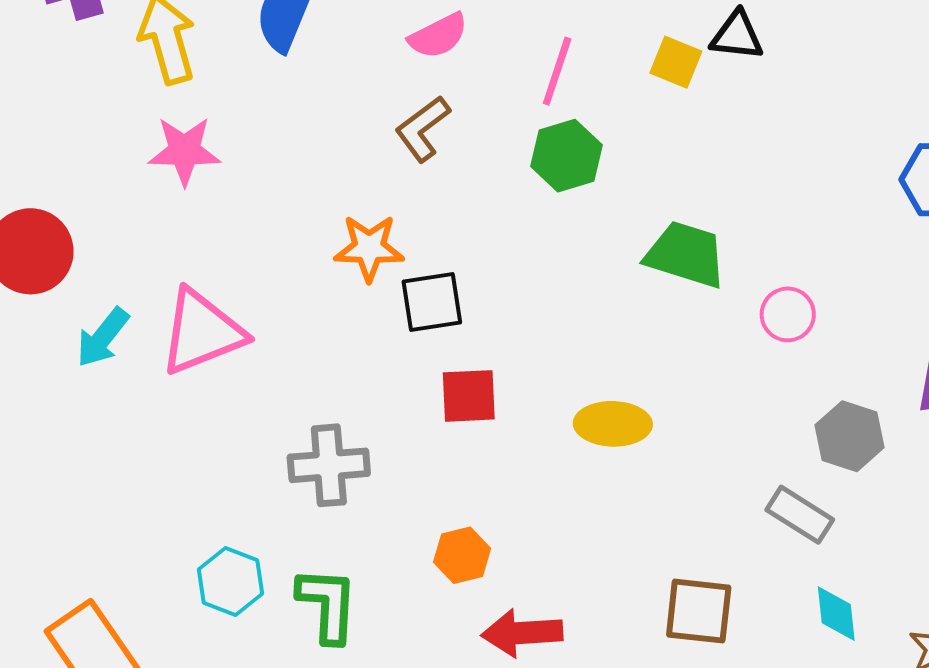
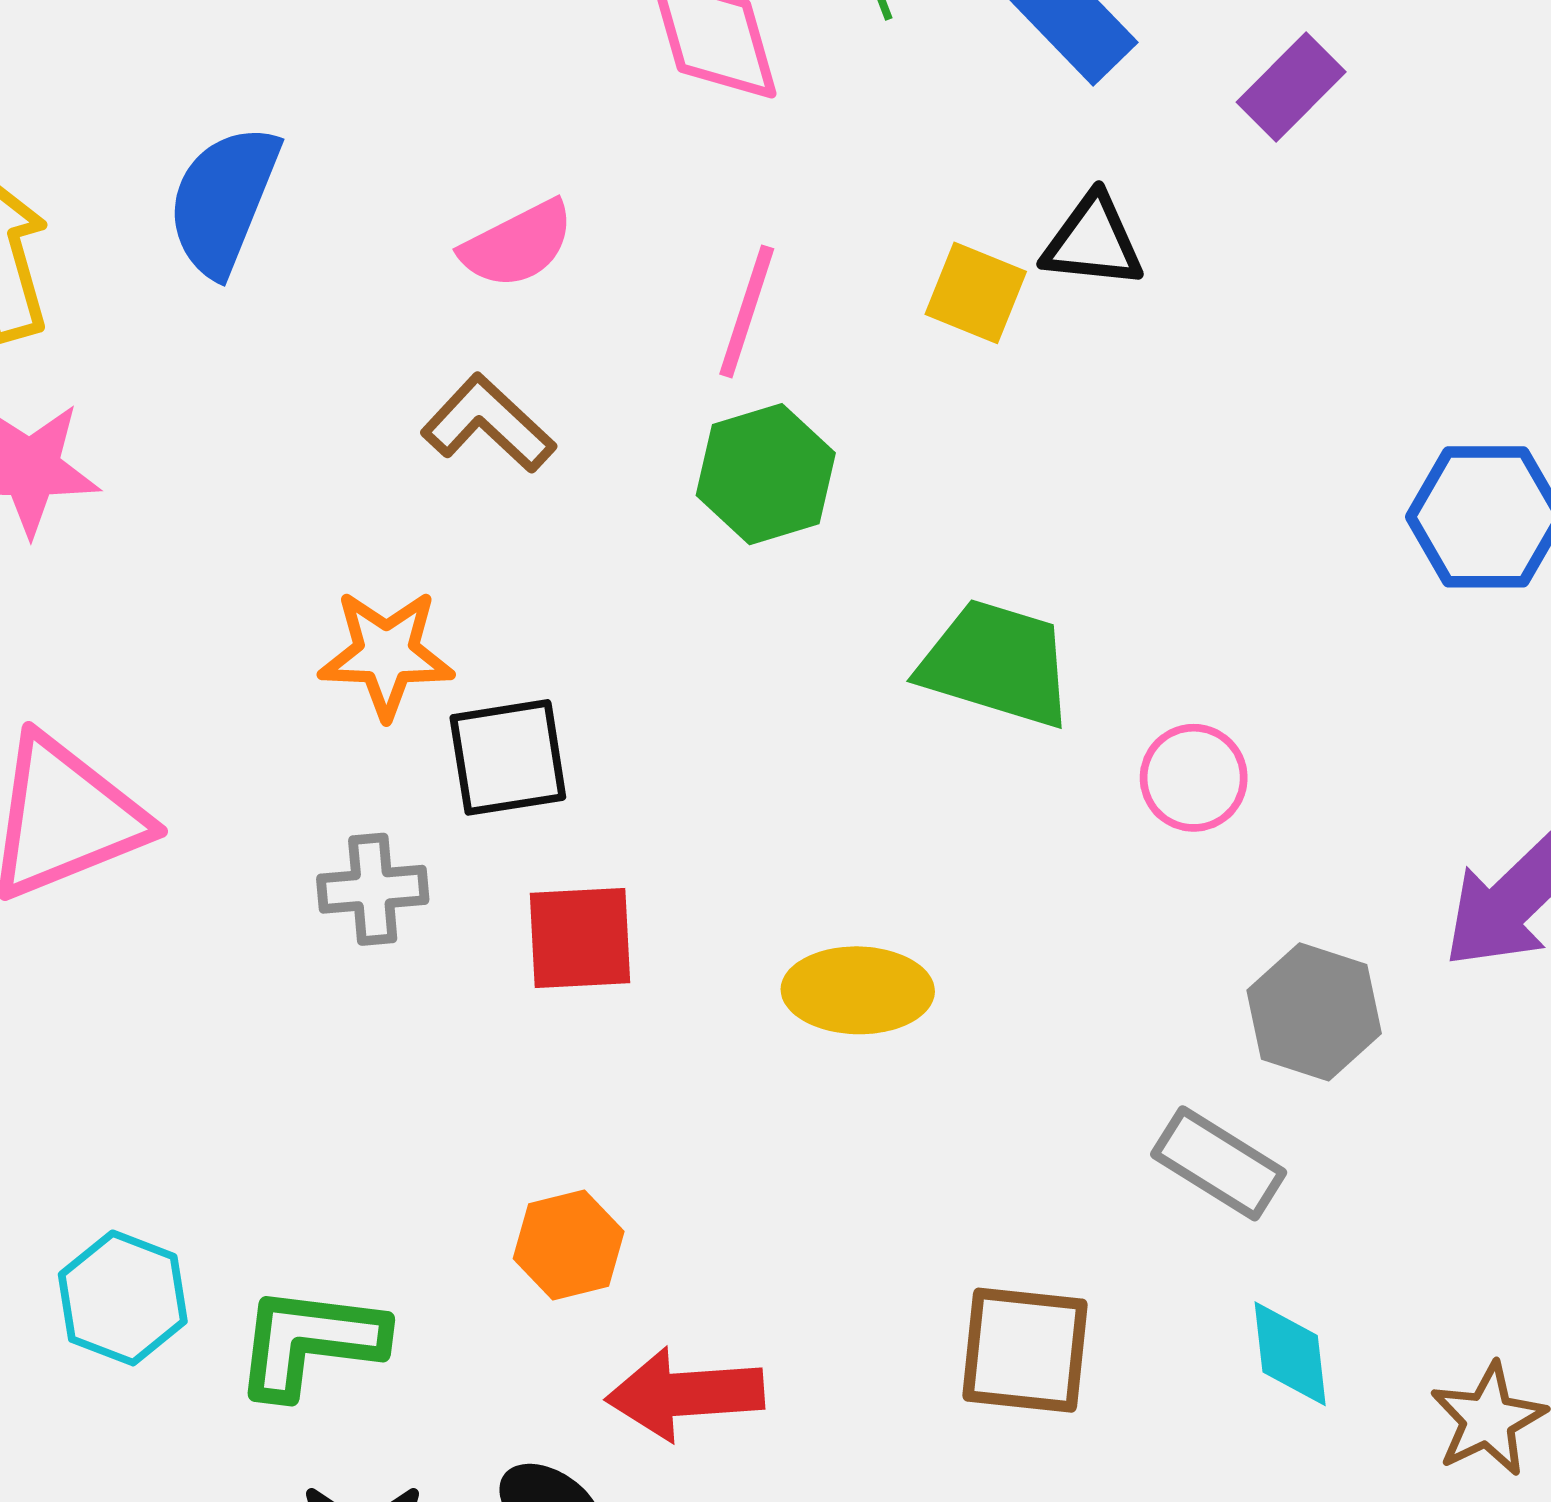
brown L-shape: (423, 129) -> (488, 424), turned 80
gray cross: (329, 465) -> (373, 889), moved, size x0.7
green L-shape: (327, 605) -> (310, 1342), turned -86

